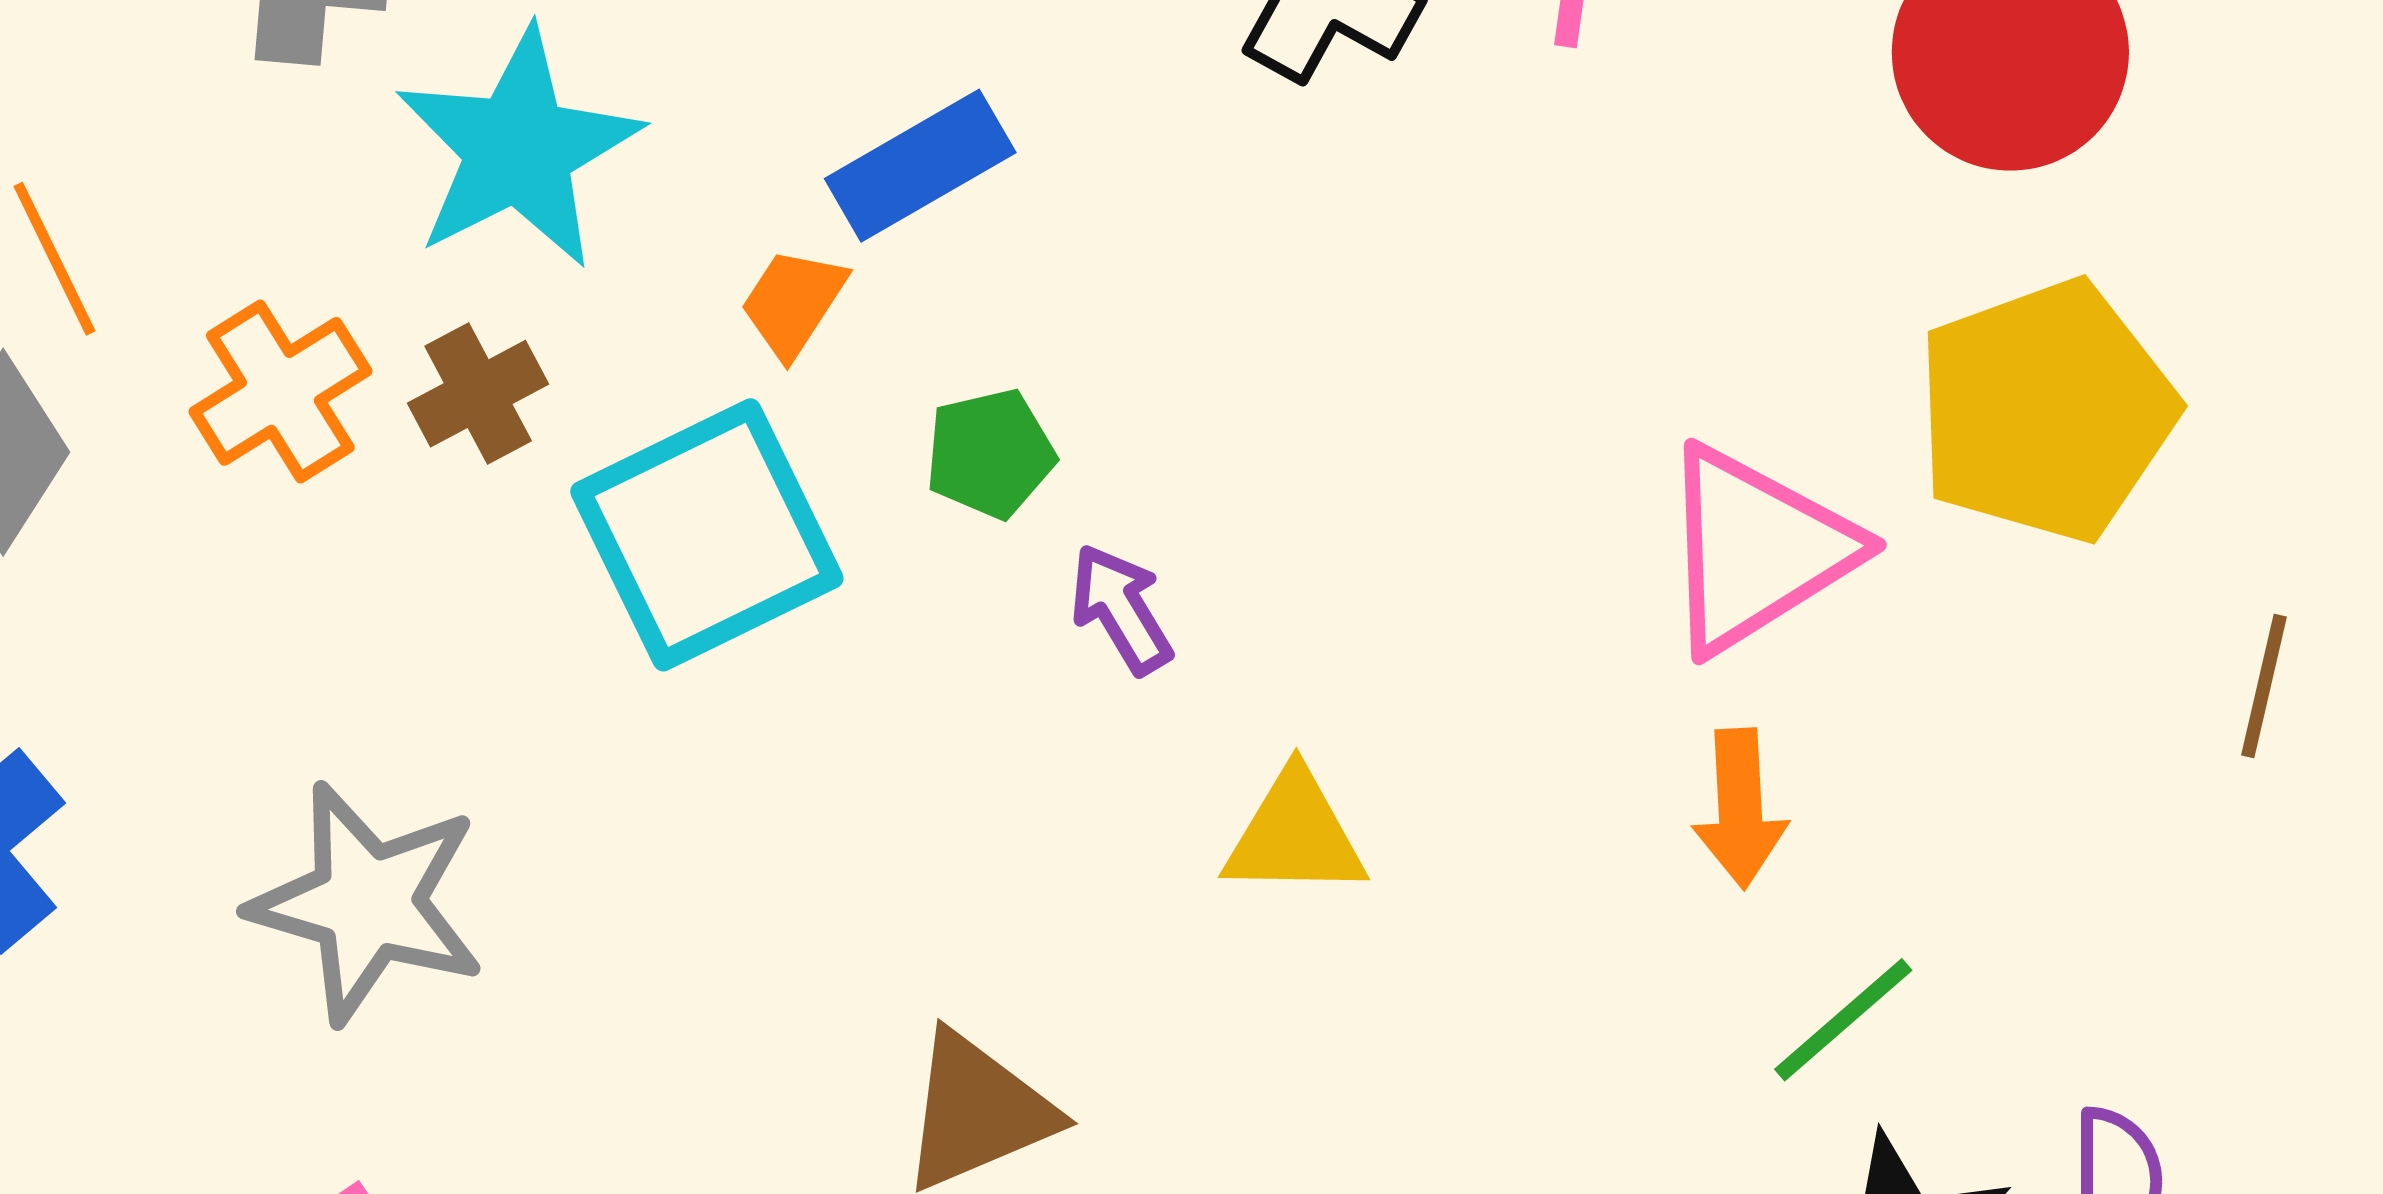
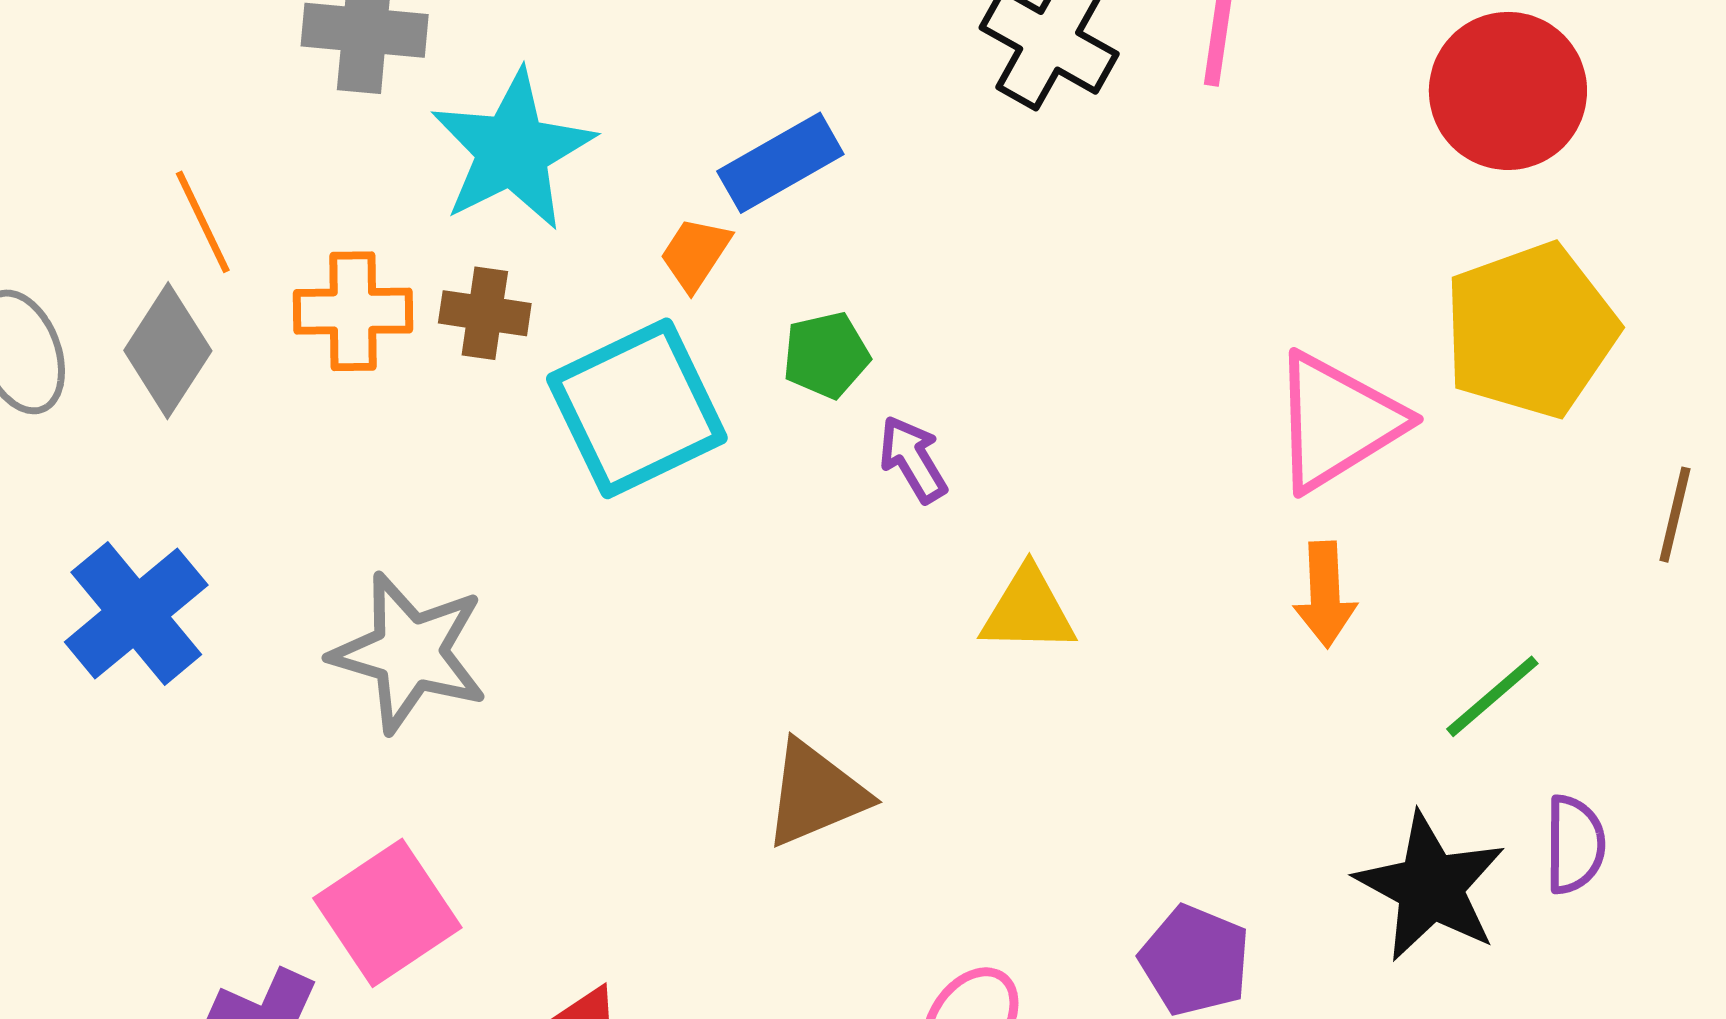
orange cross: (280, 391) -> (353, 311), turned 31
brown cross: (478, 394) -> (485, 313), turned 36
green line: (1843, 1020) -> (1492, 696), moved

